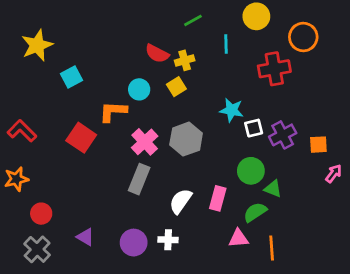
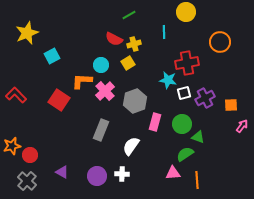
green line: (193, 20) -> (129, 15), moved
orange circle: (303, 37) -> (220, 42), moved
red cross: (274, 69) -> (187, 63), moved
pink cross: (145, 142) -> (105, 91), moved
orange star: (16, 179) -> (12, 146), moved
pink rectangle: (218, 198) -> (155, 122), moved

